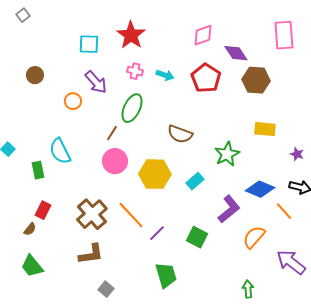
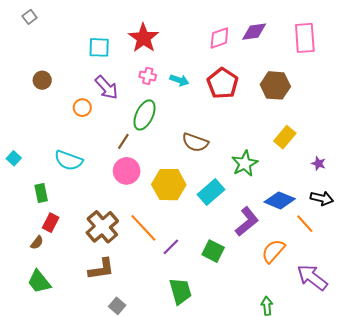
purple diamond: (236, 53) -> (254, 32), moved, turned -65
yellow rectangle: (265, 129) -> (285, 137), turned -55
cyan semicircle: (60, 151) -> (69, 160), turned -44
green rectangle: (38, 170) -> (41, 193), moved
cyan rectangle: (195, 181) -> (211, 192), size x1.4

